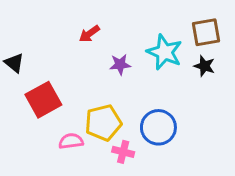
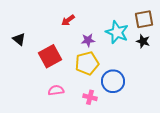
red square: (43, 100) -> (50, 56), moved
yellow pentagon: (103, 123) -> (87, 63), moved

